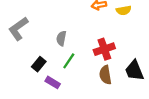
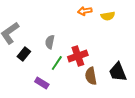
red cross: (104, 49) -> (78, 56), moved
black rectangle: (39, 64) -> (24, 54), moved

